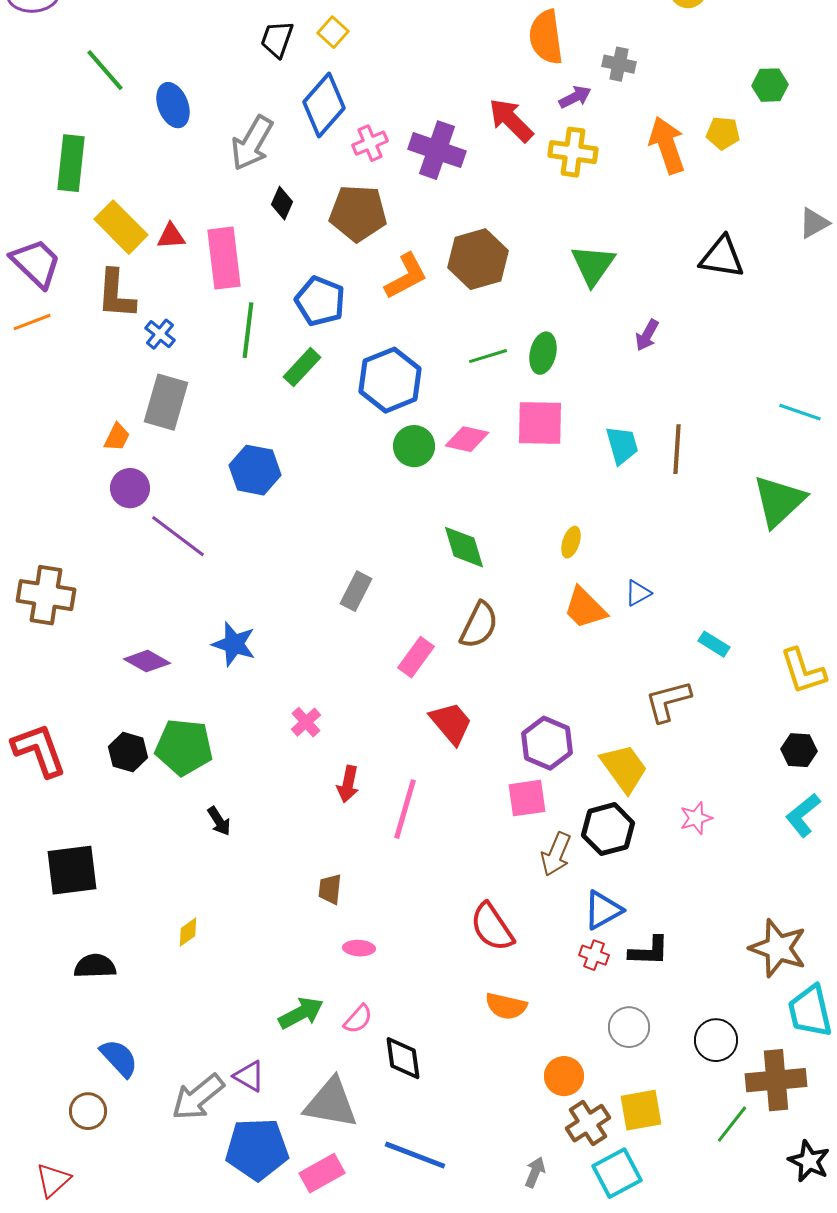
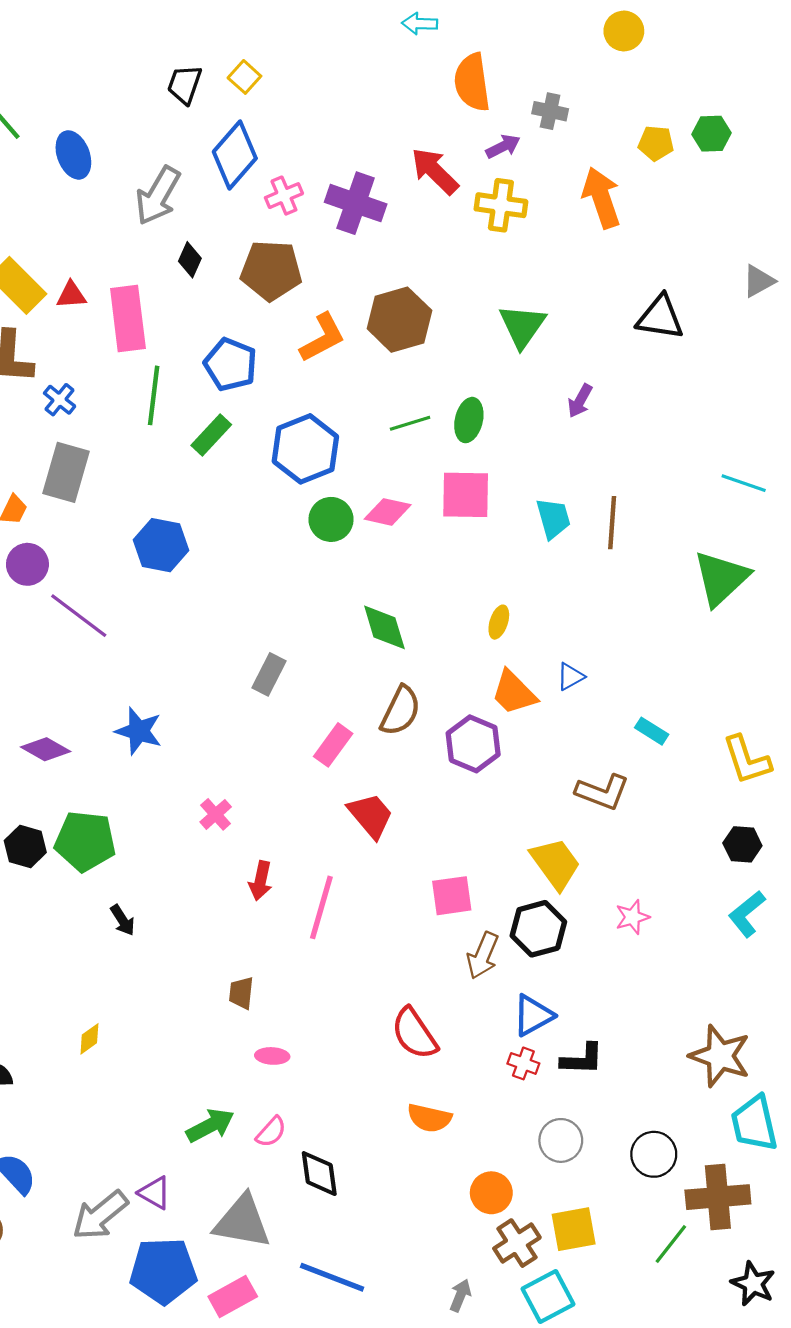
yellow pentagon: (723, 133) -> (656, 143), moved
brown L-shape: (668, 701) -> (602, 792), turned -144
purple hexagon: (547, 743) -> (473, 744), moved

